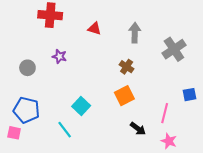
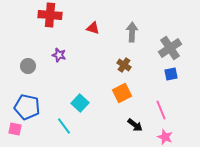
blue square: (189, 95) -> (171, 74), moved
pink line: (165, 113) -> (161, 110), turned -36

